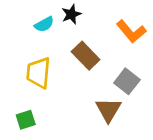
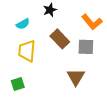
cyan semicircle: (44, 24) -> (23, 24), moved
gray square: (127, 81) -> (86, 47), moved, turned -36

